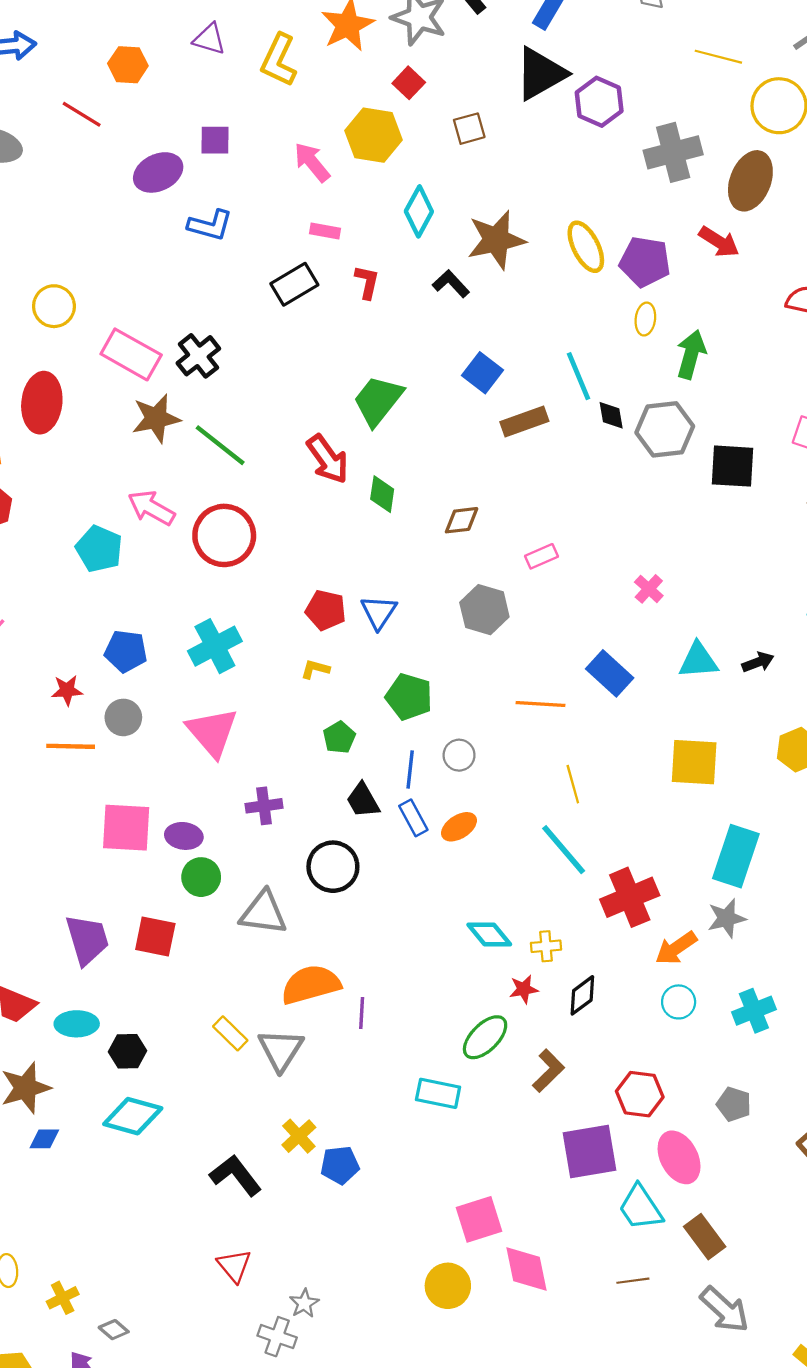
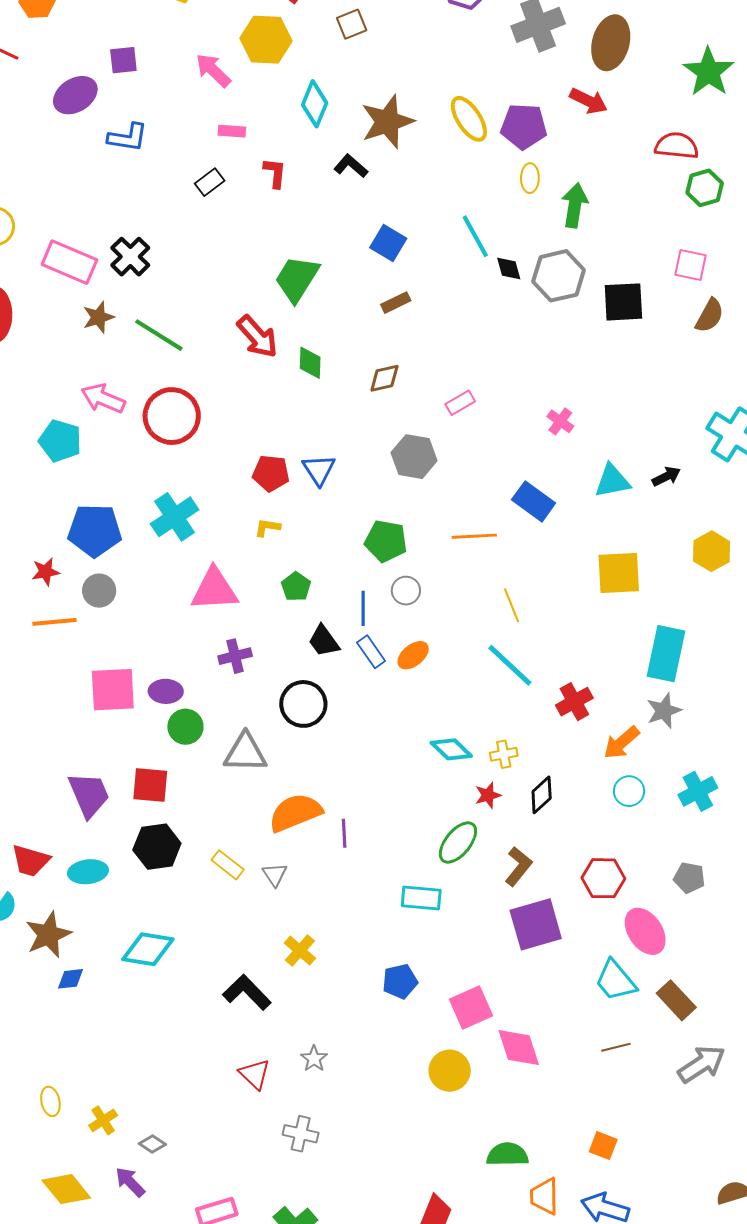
black rectangle: (294, 284) -> (210, 182), size x0.7
brown star: (156, 418) -> (98, 317), size x0.7
brown rectangle: (524, 421) -> (396, 303), moved, size x0.7
blue pentagon: (126, 651) -> (95, 530), size x1.4
green pentagon: (409, 697) -> (386, 541), moved
pink triangle: (212, 732) -> (214, 589), moved, turned -46
red cross: (630, 897) -> (574, 702), size x0.7
gray triangle: (281, 1050) -> (275, 875), size x0.6
black hexagon: (127, 1051) -> (157, 847), moved, size x1.4
purple square: (589, 1152) -> (536, 924), moved
blue pentagon: (340, 1165) -> (400, 981), moved
gray star: (304, 1303) -> (314, 1059), moved
gray arrow: (725, 1310) -> (702, 1064), turned -69

